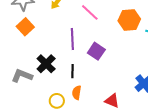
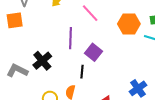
orange square: (25, 27) -> (15, 20), moved, turned 30
black line: (72, 71) -> (82, 72), moved

